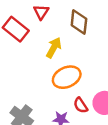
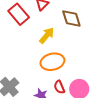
brown diamond: (79, 22) -> (71, 19), turned -35

